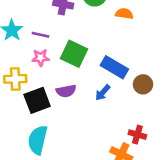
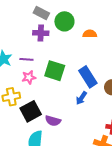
blue rectangle: (114, 67) -> (88, 77), turned 35
purple semicircle: (66, 91) -> (53, 121), moved, turned 35

